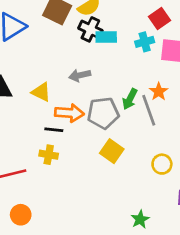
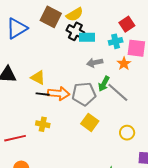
gray arrow: (80, 75) -> (95, 63), moved
orange star: (159, 92) -> (124, 64), moved
gray line: (149, 110) -> (118, 92), turned -30
black line: (54, 130) -> (43, 94), moved

